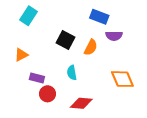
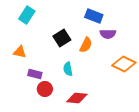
black square: (65, 40) -> (62, 38), turned 30
orange triangle: (21, 55) -> (20, 52), turned 40
orange diamond: (122, 79) -> (124, 64), moved, turned -40

